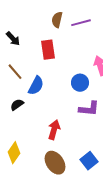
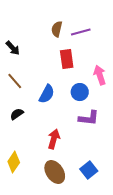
red rectangle: (48, 50) -> (67, 59), moved
blue semicircle: (36, 86) -> (47, 94), moved

